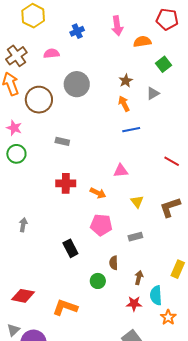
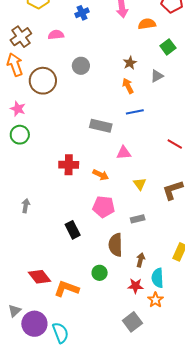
gray circle: (77, 84) -> (81, 66), size x0.7
gray rectangle: (62, 141) -> (101, 126), moved, size x1.5
brown semicircle: (114, 263) -> (116, 245), size x1.6
green circle: (98, 281) -> (100, 273), moved
red diamond: (23, 296) -> (40, 277), moved, turned 40
orange star: (168, 317) -> (155, 300), moved

